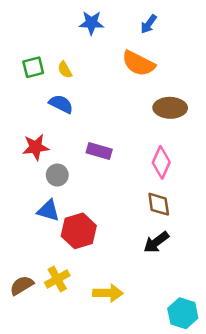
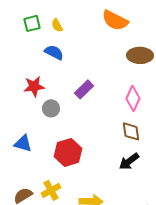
purple rectangle: (99, 151) -> (84, 89), turned -60
blue triangle: (48, 211) -> (23, 143), moved

